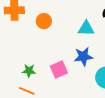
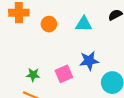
cyan triangle: (86, 28) -> (84, 24), moved

